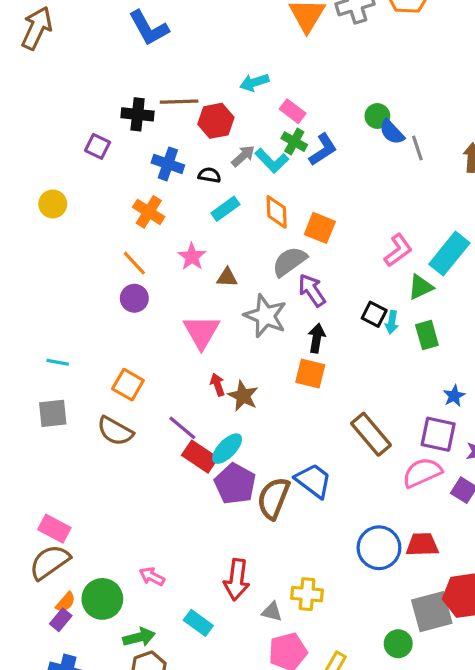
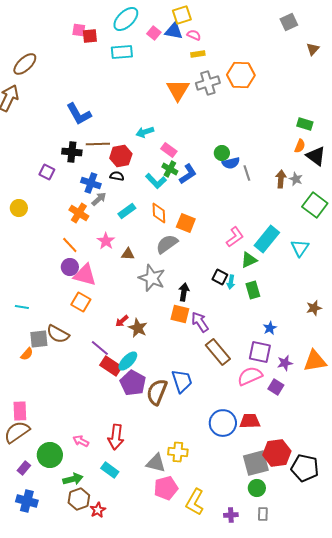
blue L-shape: (149, 28) -> (79, 114), moved
blue semicircle: (392, 132) -> (231, 163), turned -60
gray arrow: (243, 156) -> (99, 199), moved
black semicircle: (209, 175) -> (117, 176), moved
purple arrow: (312, 290) -> (200, 322), moved
pink triangle: (201, 332) -> (85, 275), moved, turned -45
orange square: (128, 385) -> (81, 302), moved
red arrow: (217, 385) -> (122, 321), turned -112
gray square: (53, 413) -> (39, 339), moved
brown semicircle: (115, 431) -> (58, 334), moved
blue trapezoid: (313, 481) -> (182, 381), turned 35
pink rectangle: (54, 529) -> (20, 411), turned 60
red arrow: (237, 580) -> (116, 437), moved
orange semicircle: (66, 602) -> (27, 354), moved
gray triangle: (272, 612) -> (156, 463), size x1.5
green circle: (398, 644) -> (257, 488), moved

